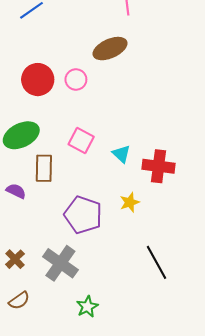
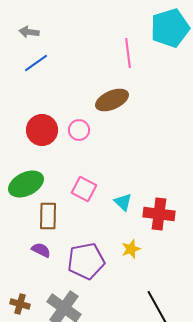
purple semicircle: (16, 191) -> (41, 250), moved
purple pentagon: (83, 215) -> (86, 261), turned -30
brown cross: (15, 259) -> (20, 304), turned -30

